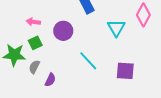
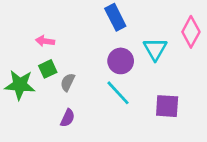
purple circle: (63, 31) -> (121, 61), moved
gray semicircle: (34, 67) -> (68, 82), moved

